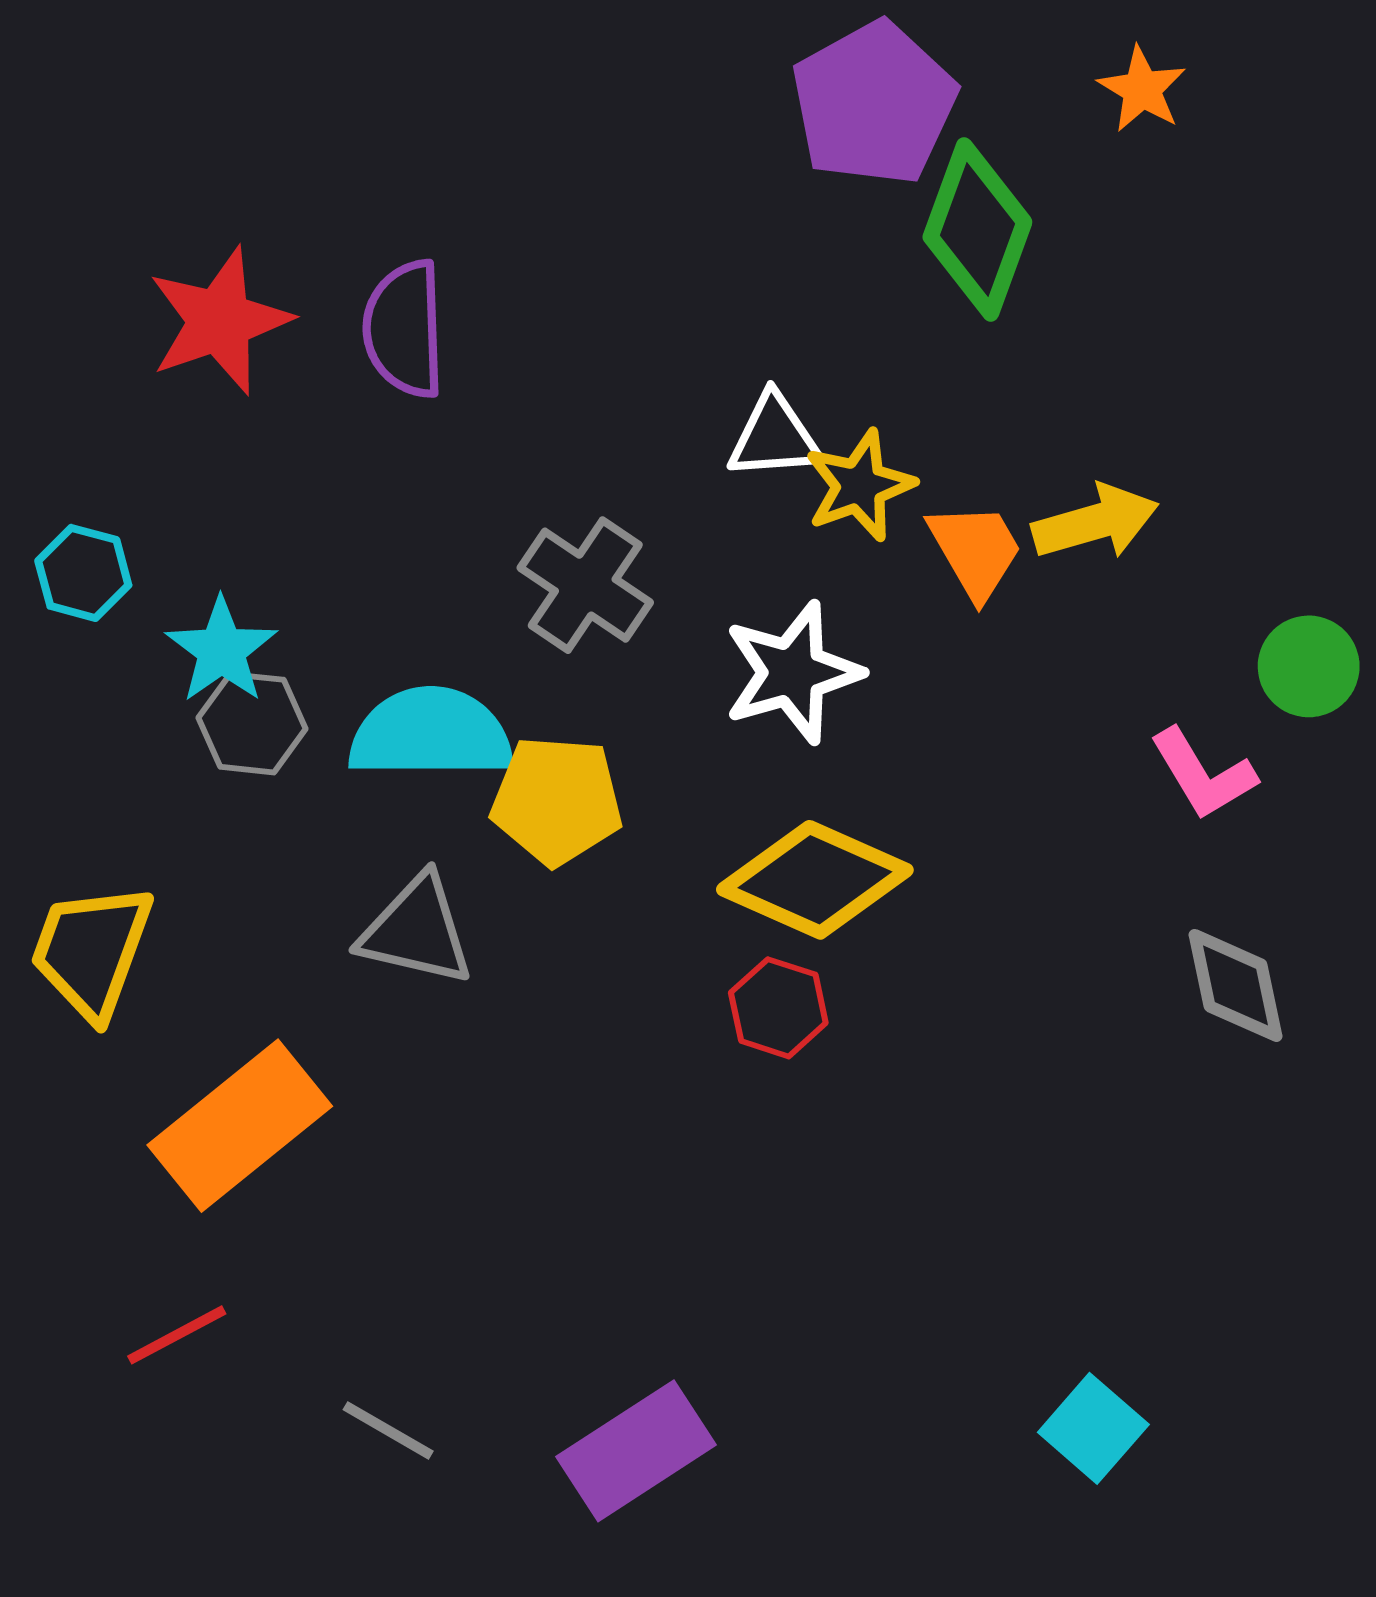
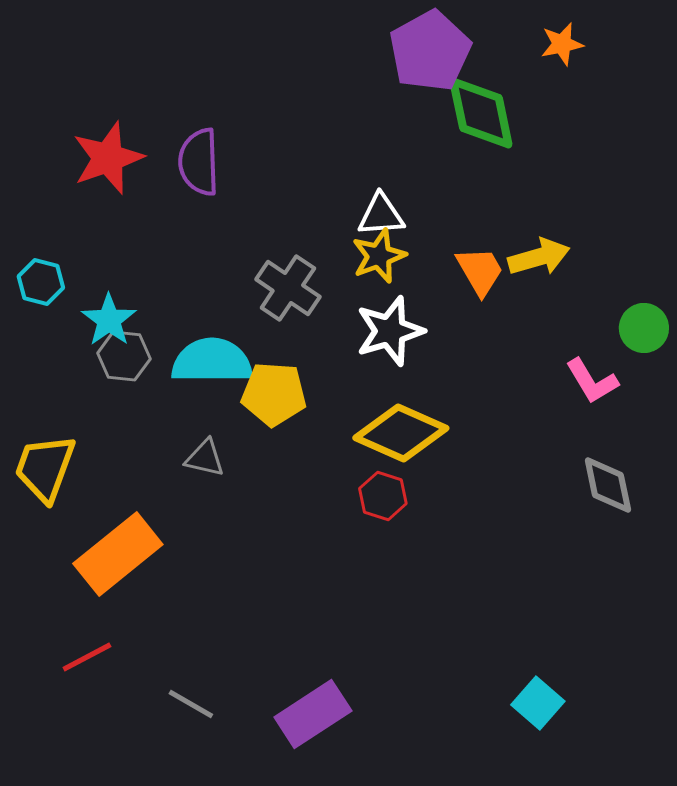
orange star: (1142, 89) -> (562, 44), turned 30
green diamond: (977, 230) -> (481, 113), turned -32
yellow star: (860, 486) -> (379, 256), moved
gray triangle: (417, 931) -> (205, 458), size x0.7

